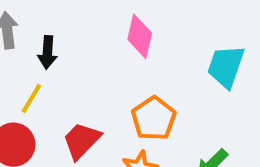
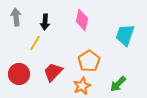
black arrow: (47, 52) -> (45, 22), moved
yellow line: (31, 98) -> (35, 43), moved

